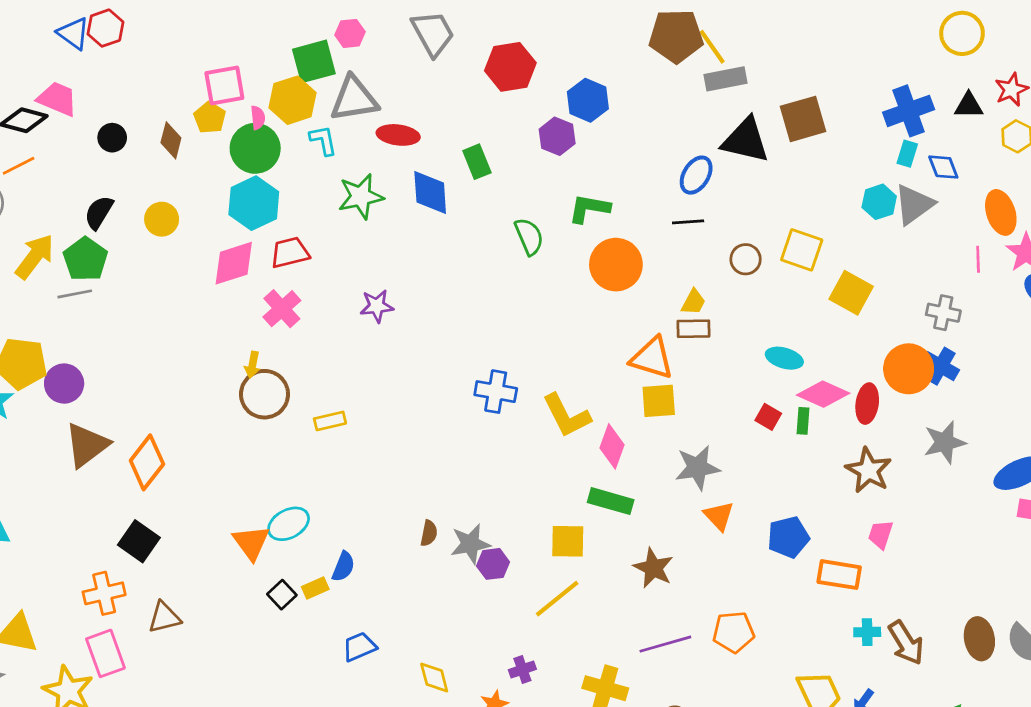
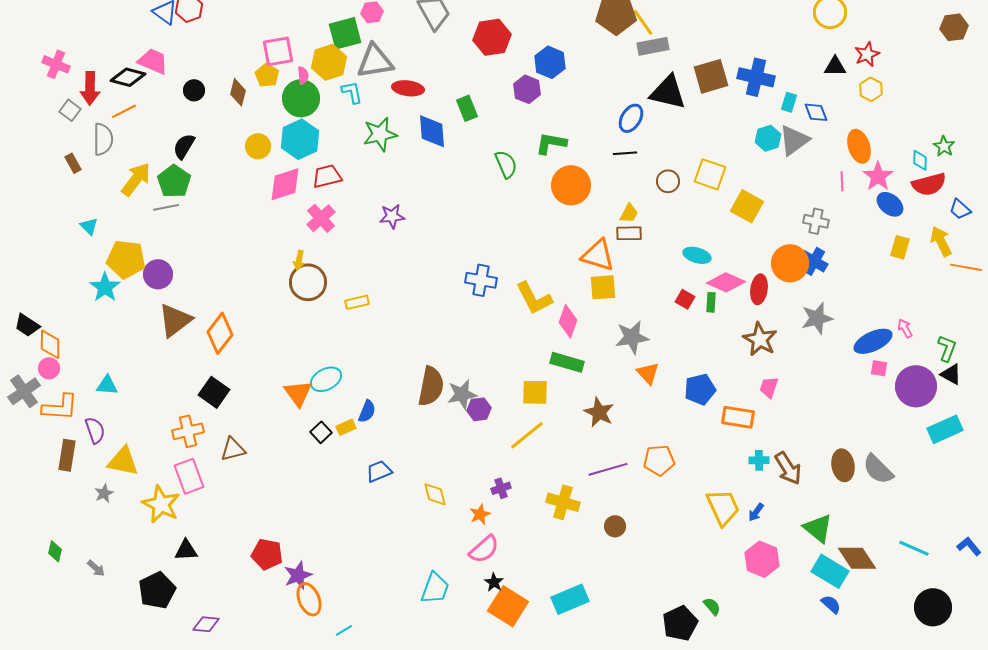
blue cross: (909, 111) -> (756, 77), moved, turned 33
yellow circle: (162, 219) -> (258, 146), moved
brown semicircle: (429, 533) -> (431, 386), size x2.0

